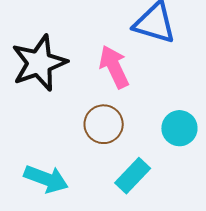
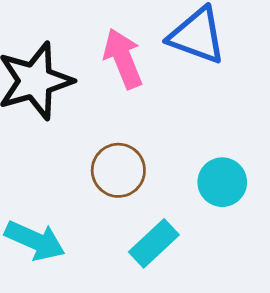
pink arrow: (114, 67) -> (123, 58), moved

